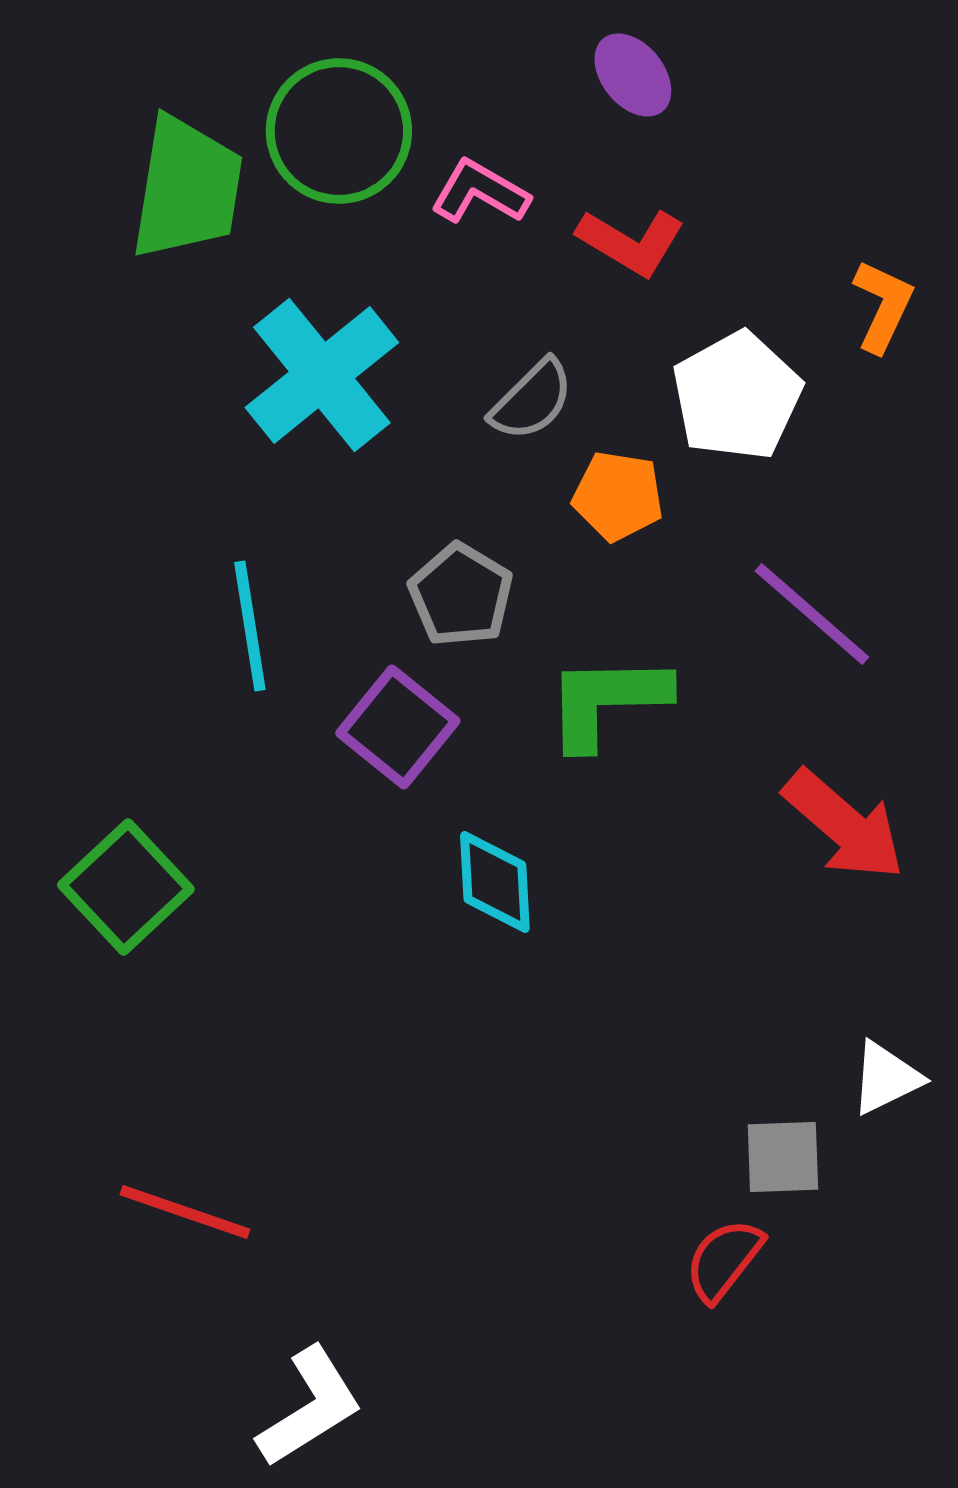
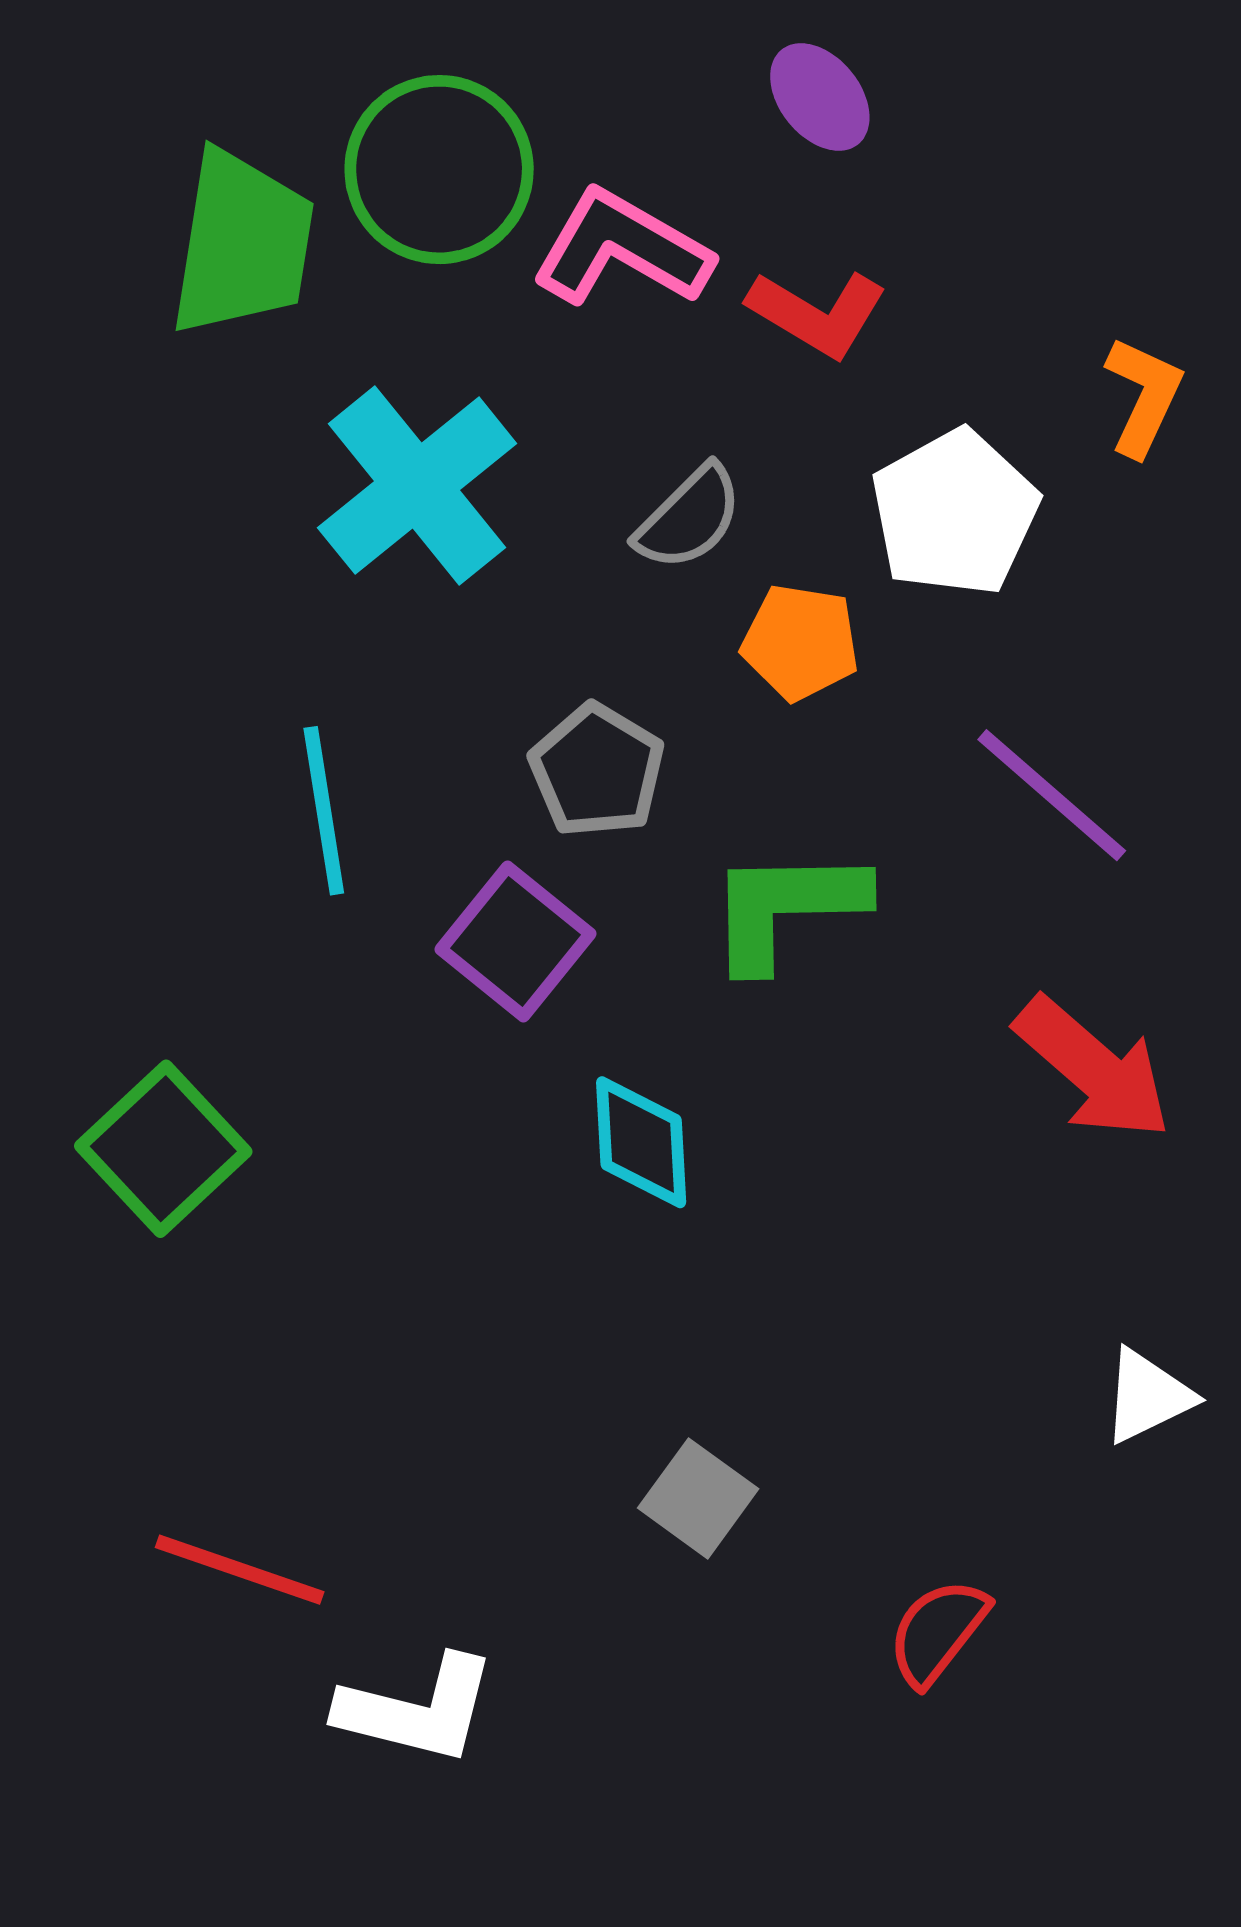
pink L-shape: (480, 192) -> (622, 249), size x1.4
gray square: (783, 1157) -> (698, 1498), moved, turned 38
white L-shape: (310, 1407) -> (417, 1710), moved, turned 46

